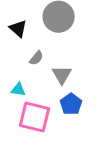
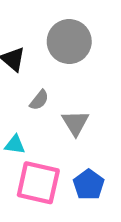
blue pentagon: (71, 104) -> (89, 185), moved

